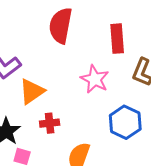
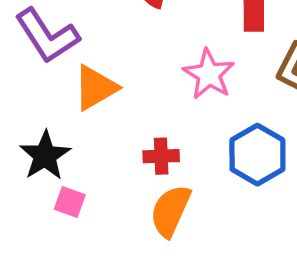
red cross: (50, 123) -> (161, 156), moved

